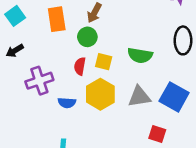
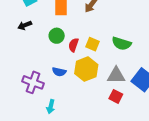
green circle: (87, 37) -> (57, 36), moved
purple cross: (39, 81) -> (33, 82), moved, turned 30
red square: (157, 134) -> (116, 96), moved

